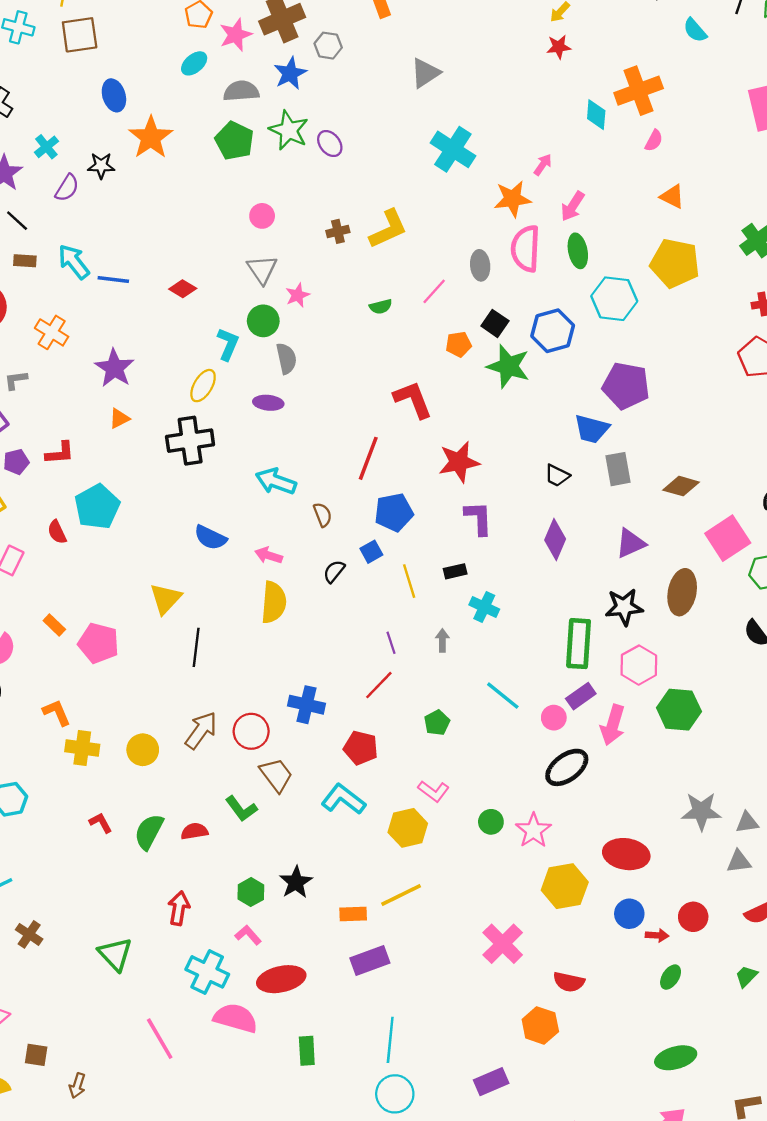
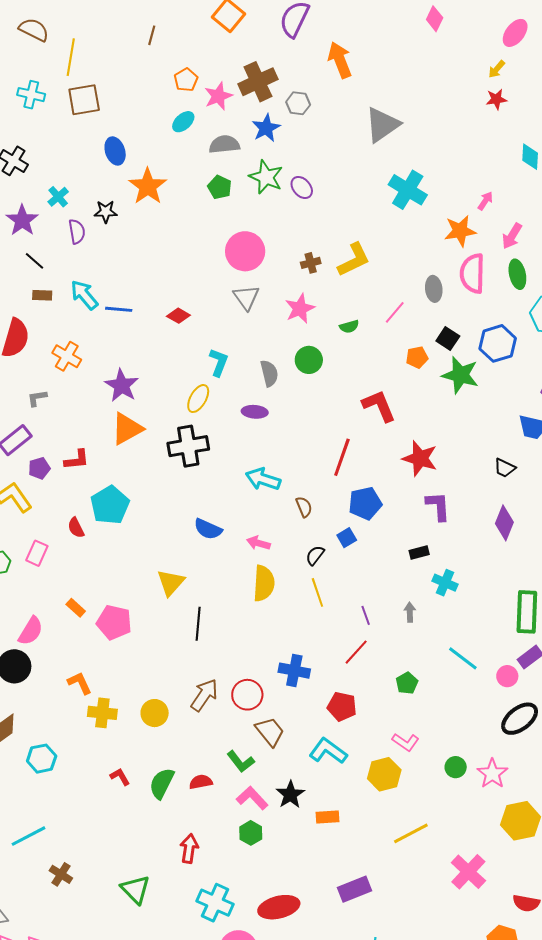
gray triangle: (425, 73) -> (382, 125), size x1.4
green pentagon: (234, 141) -> (220, 187), size x0.7
purple semicircle: (67, 188) -> (77, 232), turned -40
pink circle: (262, 216) -> (245, 251), size x1.8
pink star: (298, 295) -> (300, 309), moved, size x1.4
green circle: (263, 321) -> (309, 360), moved
orange triangle: (119, 418) -> (127, 429), size x1.8
red star: (459, 462) -> (420, 458), turned 30
yellow line: (409, 581) -> (317, 592), moved
black star: (296, 882) -> (290, 795), moved
yellow line: (401, 895) -> (411, 833), moved
orange rectangle: (353, 914) -> (327, 817), moved
pink L-shape: (248, 935) -> (252, 798), moved, size x1.4

